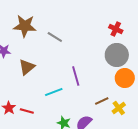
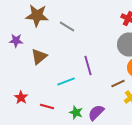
brown line: (102, 101) -> (118, 84), moved
red line: (27, 111) -> (47, 107), moved

